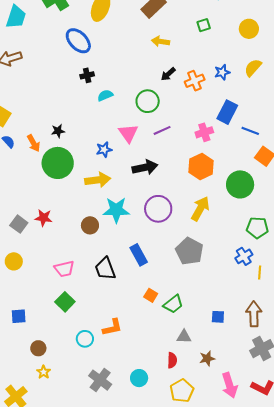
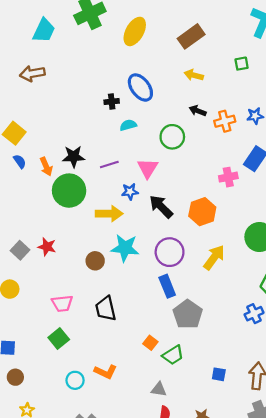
blue ellipse: (78, 41) -> (140, 87), moved
black arrow: (168, 74) -> (198, 111), turned 56
purple line: (162, 130) -> (109, 164), moved
black star: (58, 131) -> (74, 157), size x1.5
blue star: (104, 150) -> (130, 192), moved
orange hexagon: (201, 166) -> (202, 212), moved
black arrow: (145, 167) -> (161, 207), turned -130
gray pentagon: (189, 251) -> (188, 314), moved
blue rectangle: (139, 255) -> (167, 286), moved
orange L-shape: (112, 327) -> (106, 372), turned 30
gray triangle: (184, 337) -> (159, 389), moved
brown circle: (38, 348) -> (15, 377), moved

